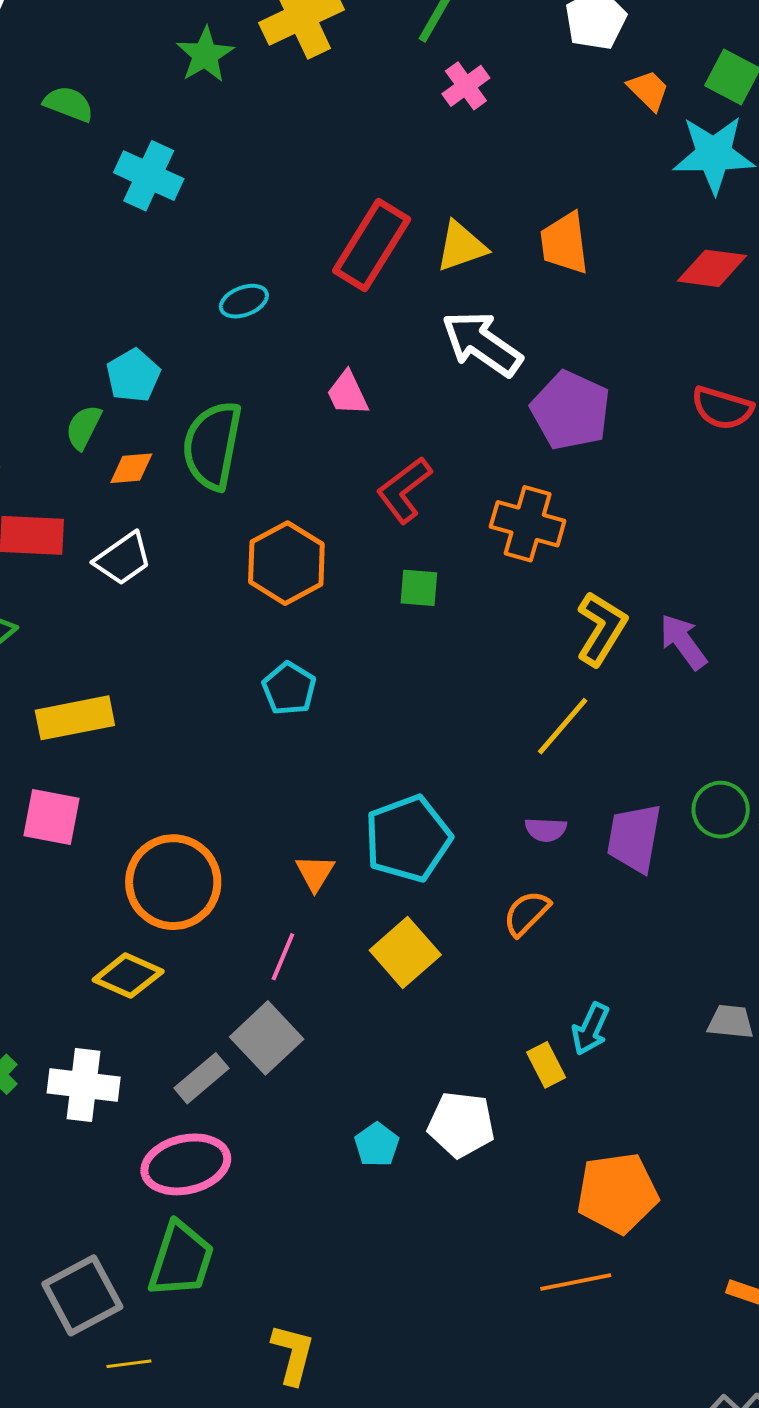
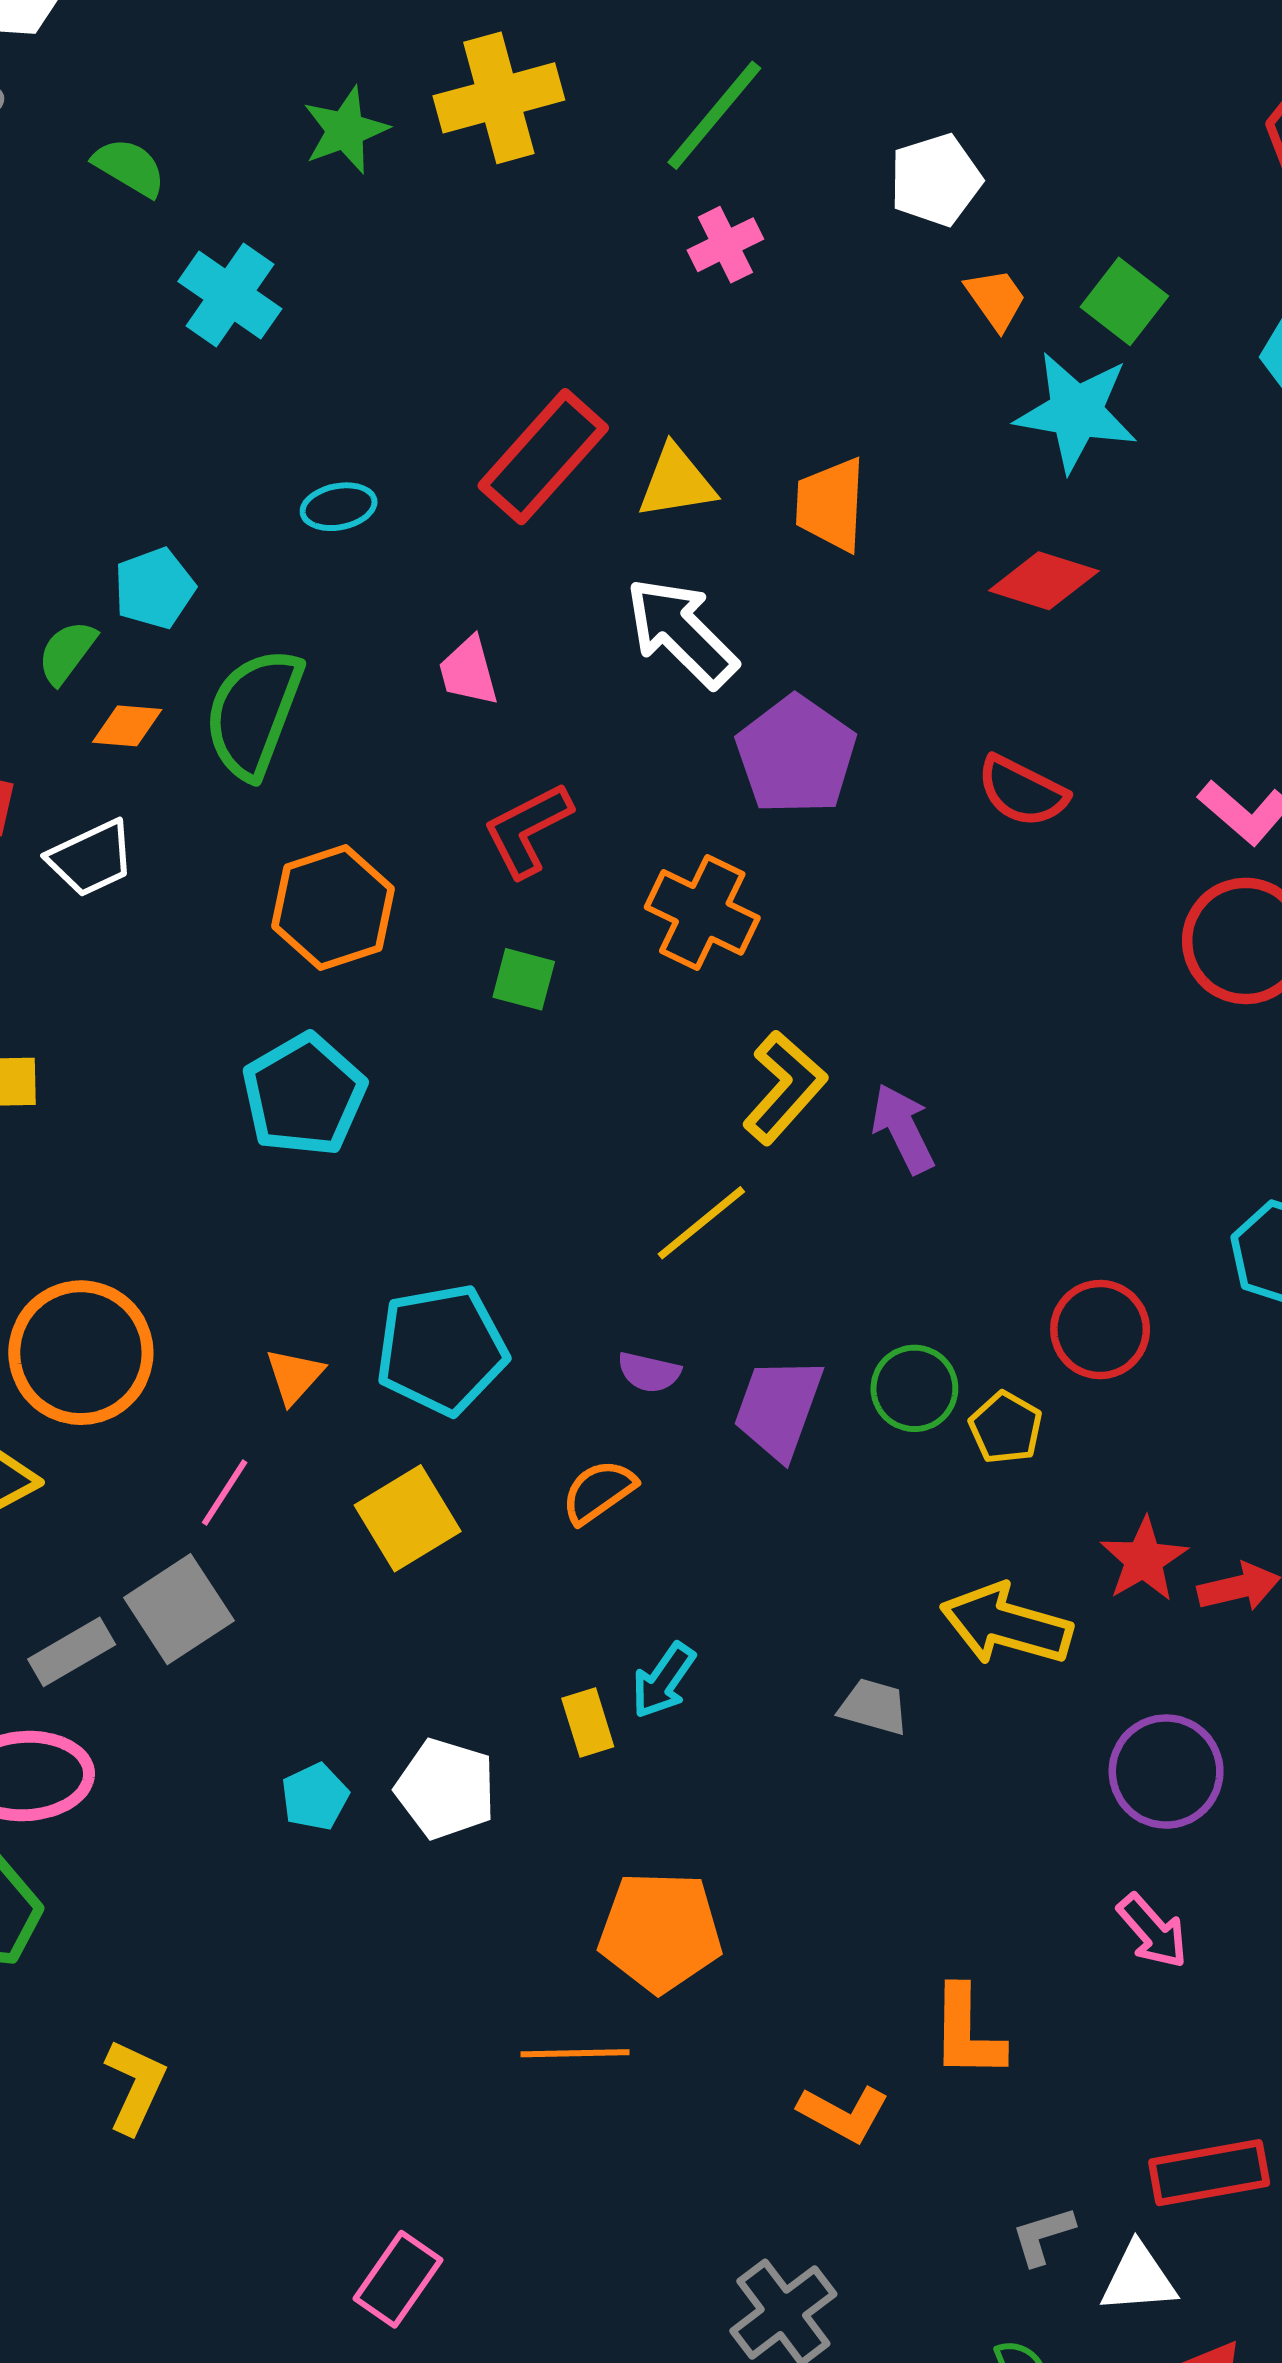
cyan pentagon: (289, 689) -> (304, 1095), size x1.5

